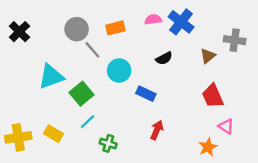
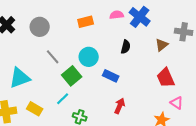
gray circle: (77, 29) -> (40, 27), moved
gray line: (92, 50) -> (53, 57), moved
black semicircle: (164, 58) -> (126, 47), turned -48
cyan triangle: (51, 77) -> (20, 78), moved
green square: (81, 94) -> (72, 76), moved

